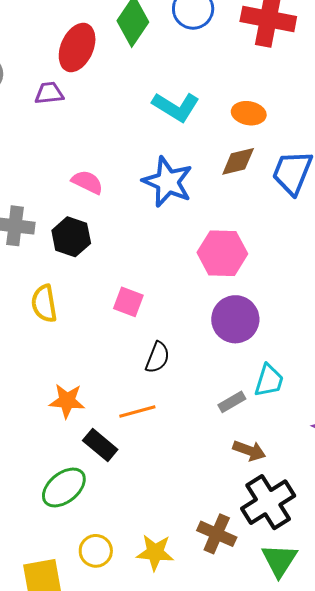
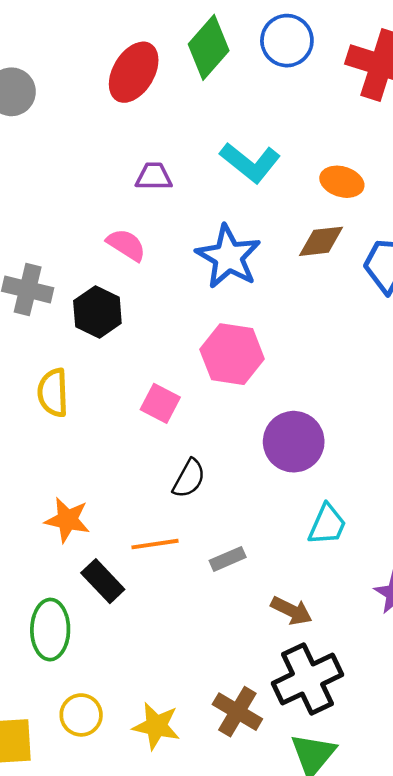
purple trapezoid: (49, 93) -> (154, 176), moved
pink hexagon: (222, 253) -> (232, 354), moved
gray rectangle: (232, 402) -> (228, 559), moved
green ellipse: (64, 487) -> (50, 630), turned -57

